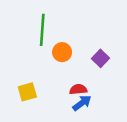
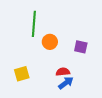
purple square: (101, 58) -> (81, 47), turned -32

